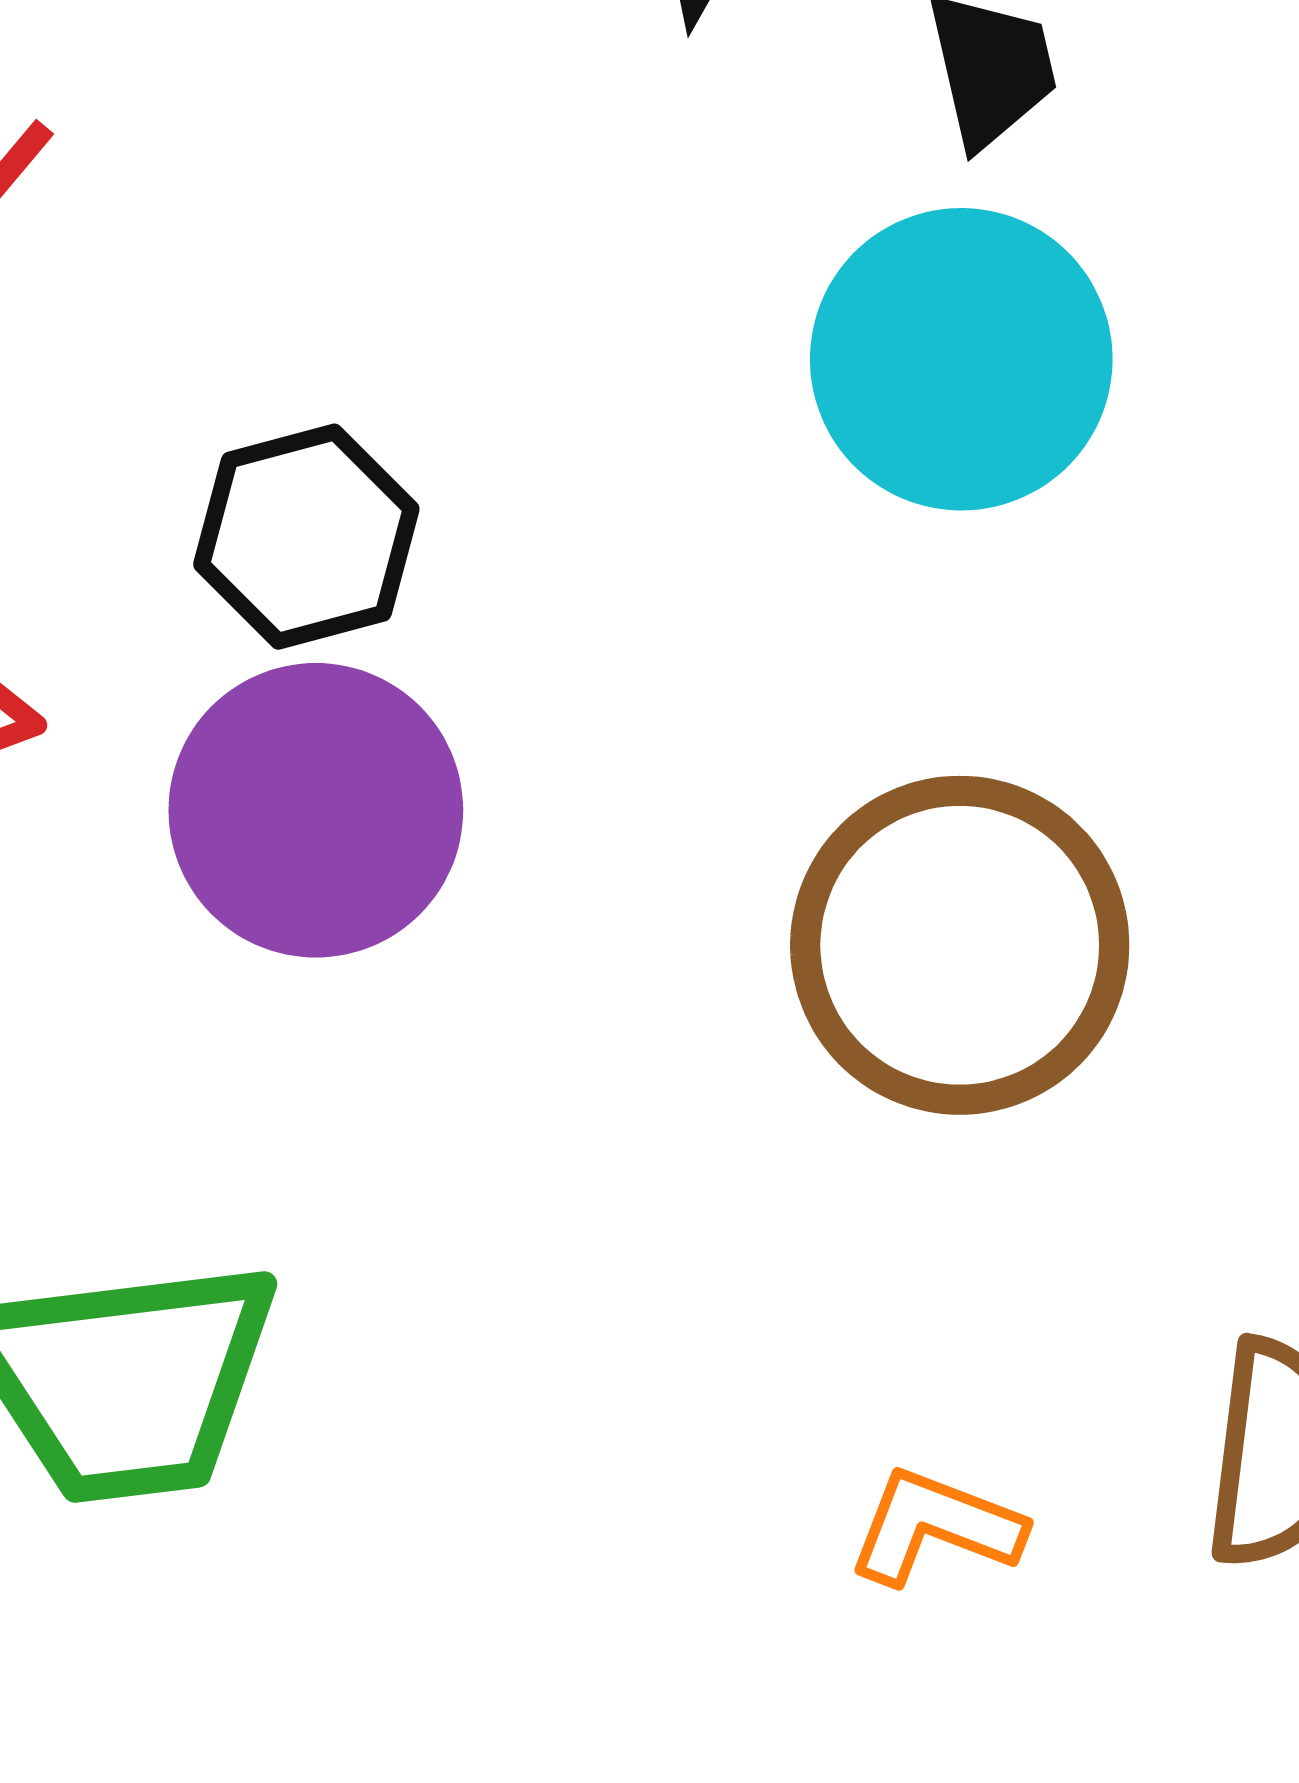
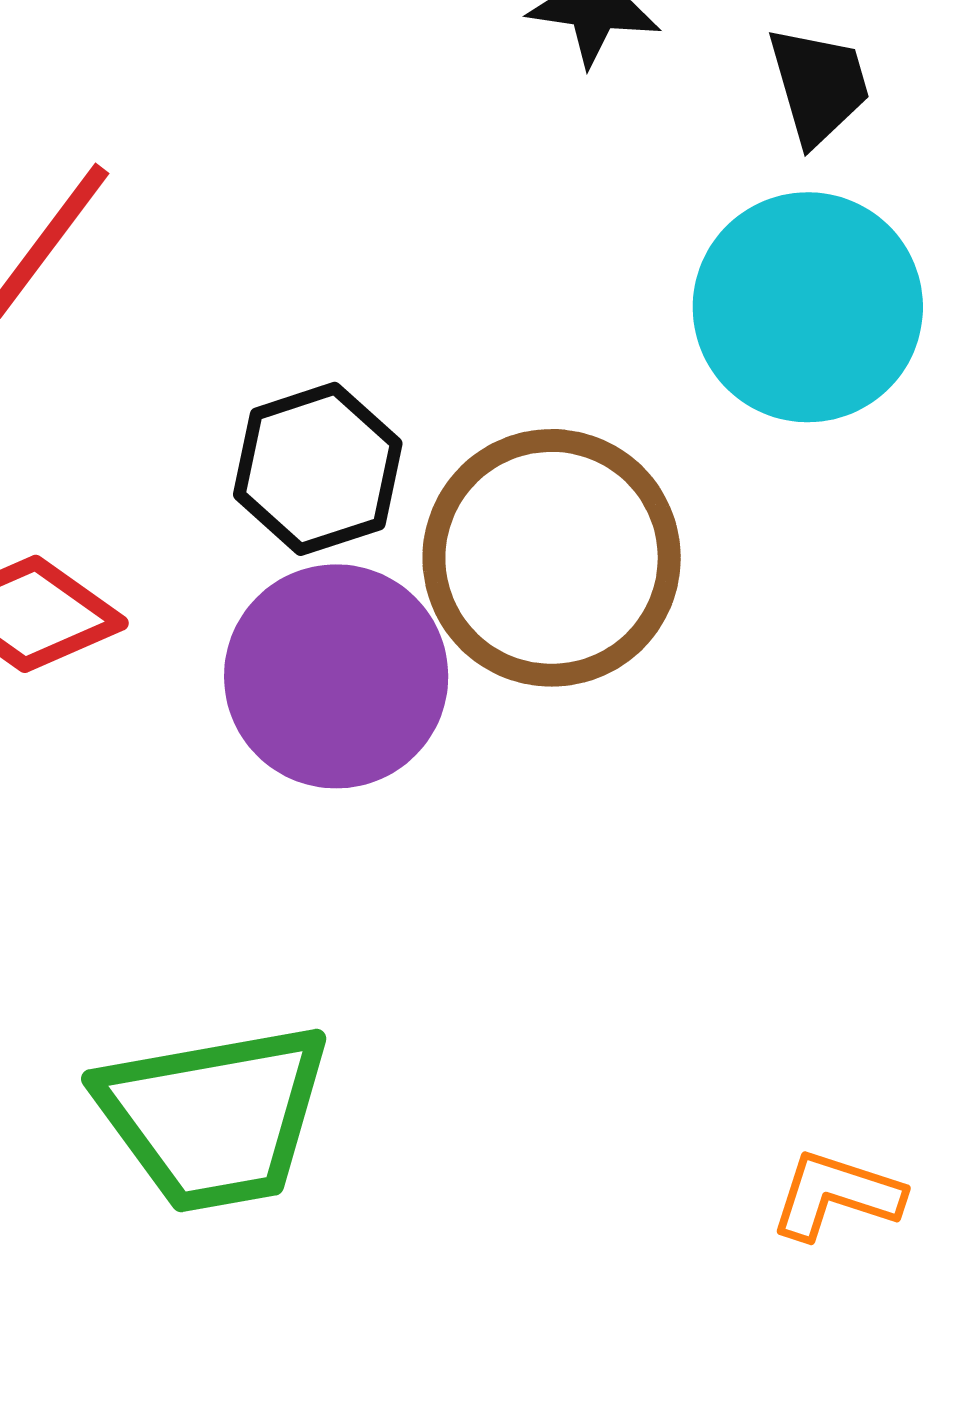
brown circle: (960, 945) -> (552, 558), moved

